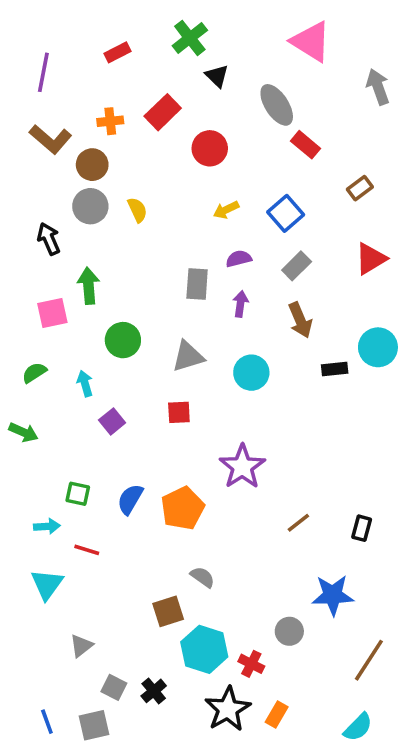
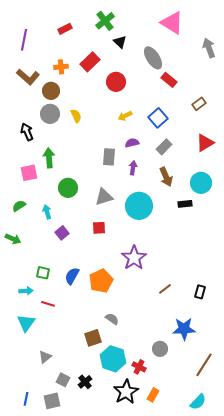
cyan circle: (378, 347) -> (201, 183), moved
cyan circle: (251, 373) -> (139, 206), size x1.4
blue line: (47, 722) -> (26, 399), turned 32

